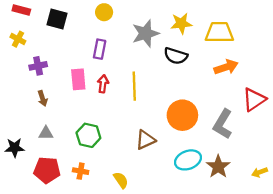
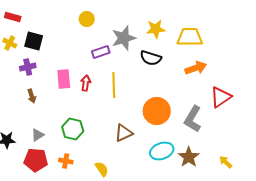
black square: (57, 19) -> (34, 41), moved
purple rectangle: (100, 49) -> (101, 52), moved, turned 60
gray triangle: (46, 133) -> (38, 135), moved, turned -32
yellow arrow: (260, 172) -> (226, 162), turned 64

